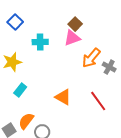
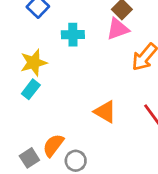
cyan rectangle: (20, 90) -> (31, 89), moved

